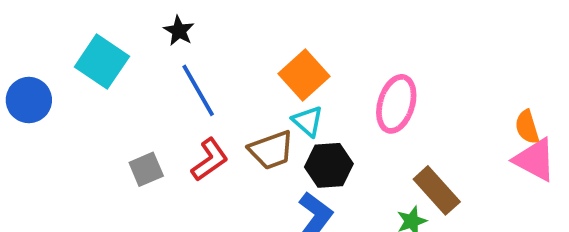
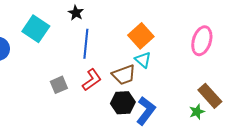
blue line: (198, 90) -> (86, 44), turned 36
pink ellipse: (396, 104) -> (202, 41), moved
black hexagon: (329, 165) -> (123, 103), moved

